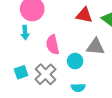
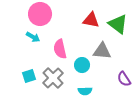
cyan arrow: (25, 32) -> (33, 37), turned -56

